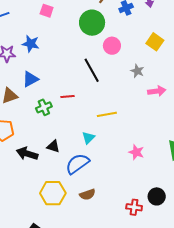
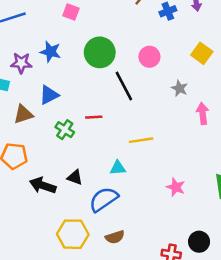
green circle: (92, 23) -> (100, 52), moved
pink arrow: (157, 91) -> (203, 113), turned -90
green cross: (44, 107) -> (65, 130), turned -35
cyan triangle: (88, 138) -> (118, 168), turned 40

